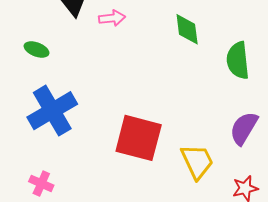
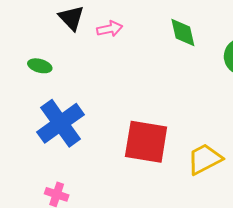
yellow trapezoid: (197, 161) -> (205, 159), turned -87

